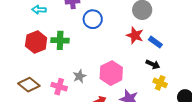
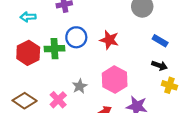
blue circle: (93, 19) -> (76, 37), moved
red star: (135, 35) -> (109, 40), moved
pink cross: (59, 87) -> (58, 100), turned 35

